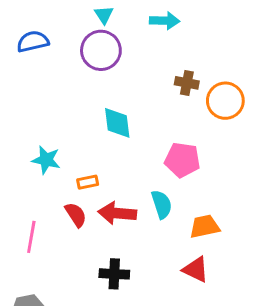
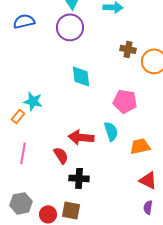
orange rectangle: (88, 182) -> (18, 116), moved, turned -40
red semicircle: (76, 215) -> (61, 155), moved
red triangle: (196, 269) -> (148, 180), moved

